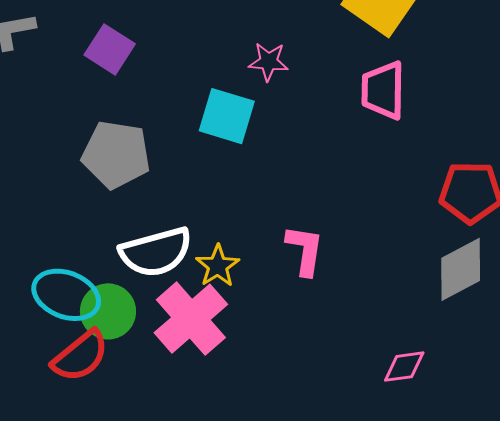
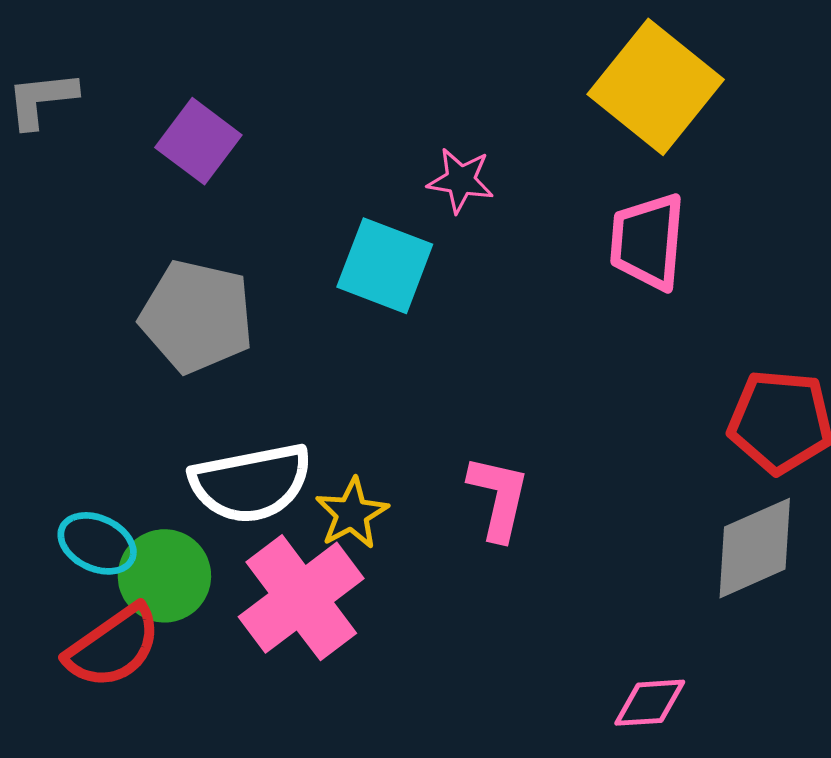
cyan ellipse: (66, 295) -> (97, 543), size x0.7

